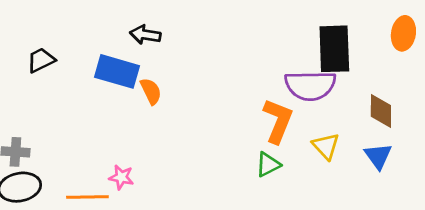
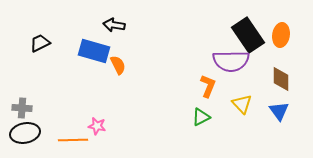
orange ellipse: (403, 33) -> (281, 35), moved
black rectangle: (334, 49) -> (248, 35), turned -32
orange L-shape: (278, 121) -> (208, 86), size x0.7

